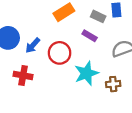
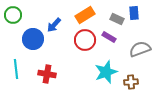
blue arrow: (33, 45) -> (54, 25), moved
red circle: (60, 53) -> (85, 40), moved

